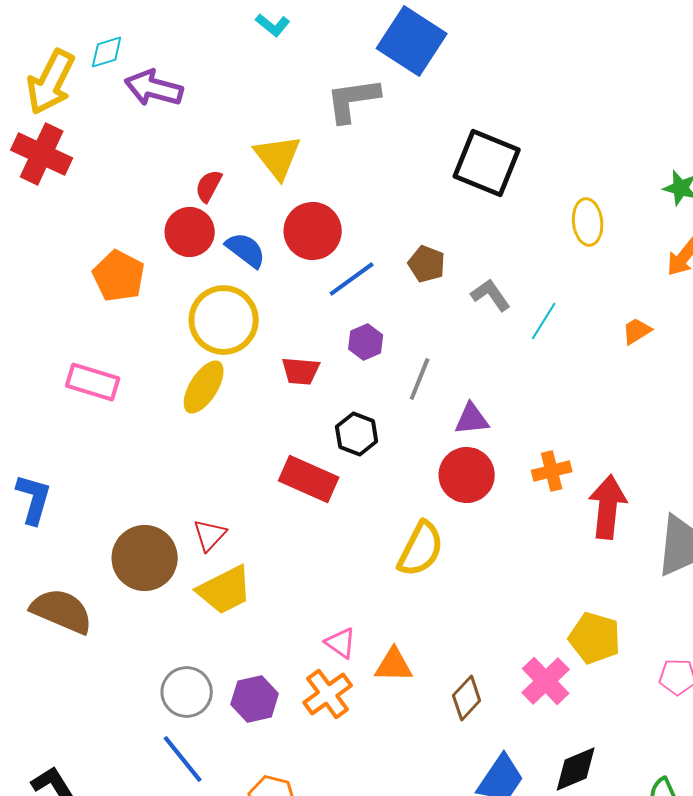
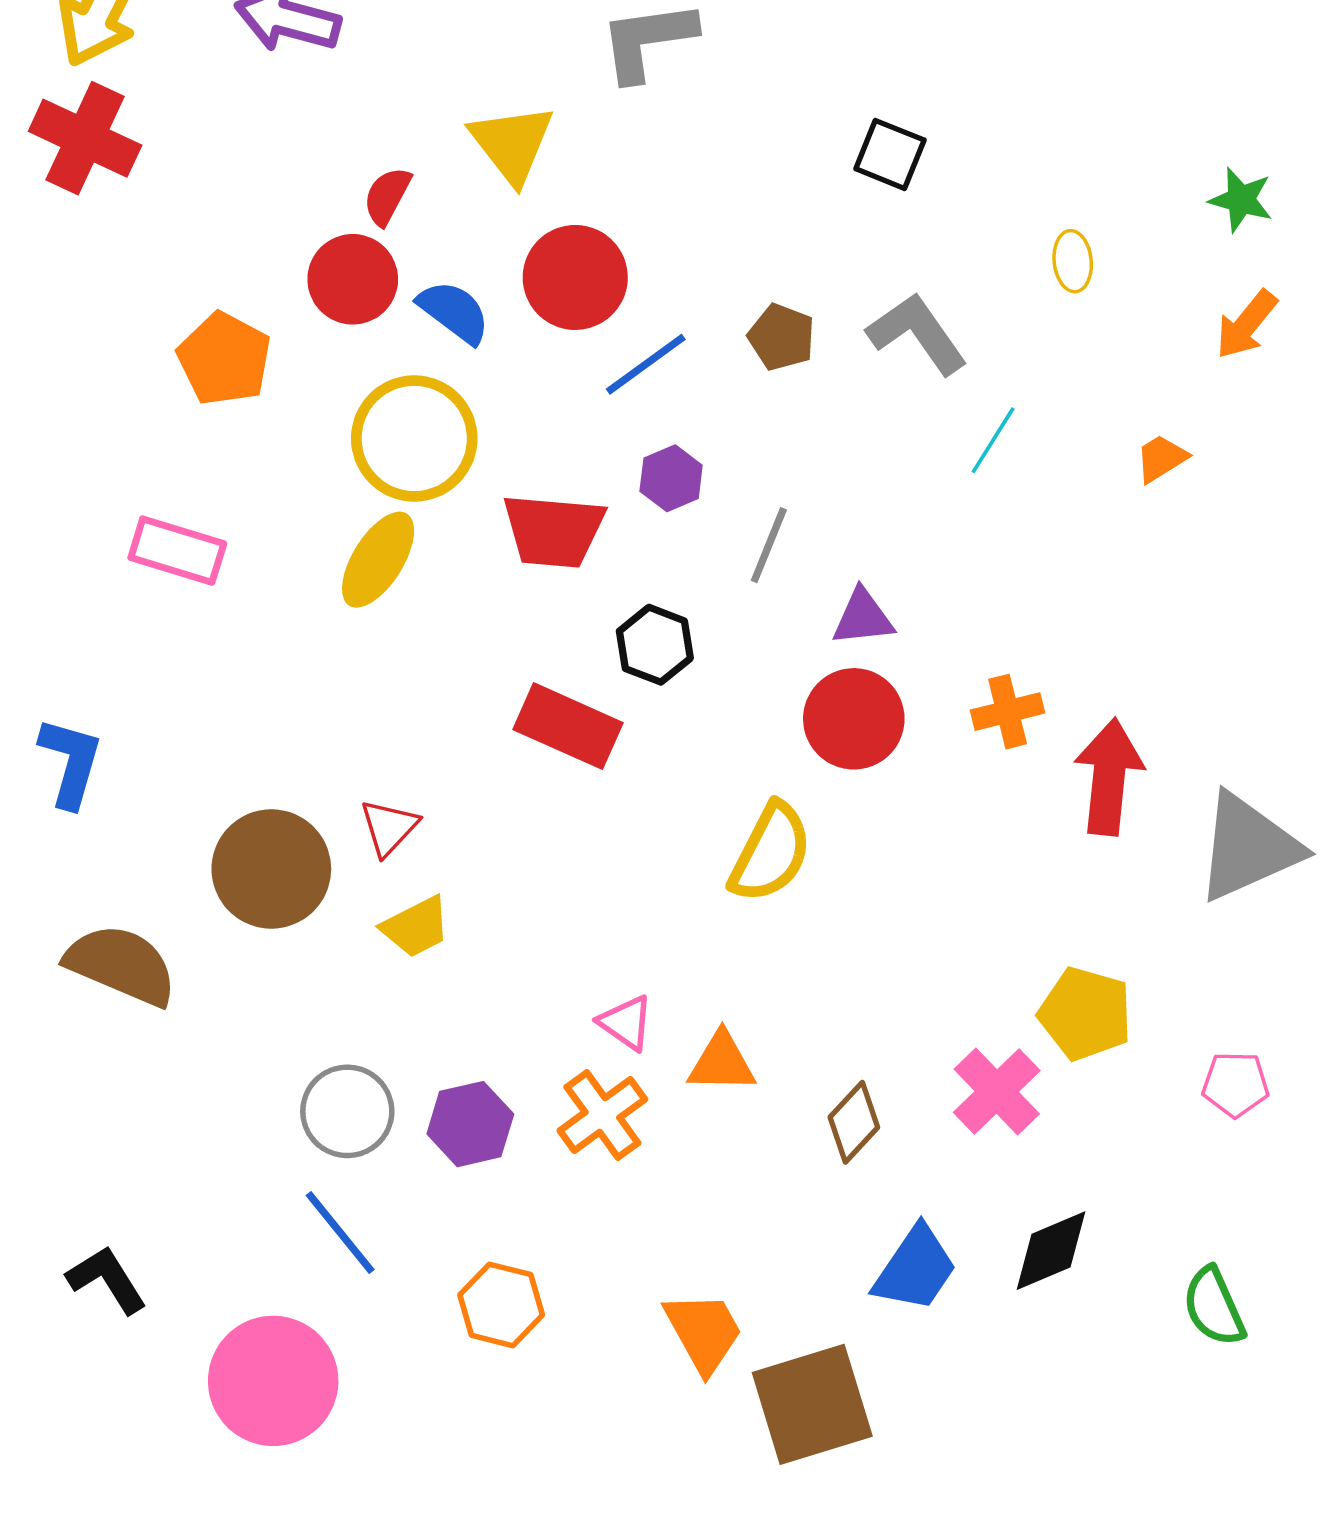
black square: (487, 163) -> (890, 154), size x0.6
yellow ellipse: (588, 222) -> (1073, 261), size x0.7
gray L-shape: (491, 295) -> (917, 334), moved, size x1.4
red trapezoid: (301, 371) -> (554, 531), size x1.5
yellow trapezoid: (225, 590) -> (416, 927), size x0.7

